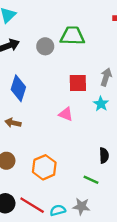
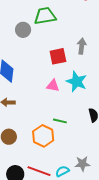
cyan star: (101, 104) -> (77, 82), moved, size x1.5
green line: (91, 180) -> (60, 121), moved

